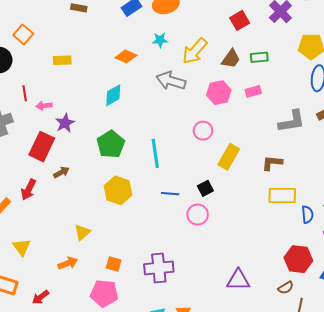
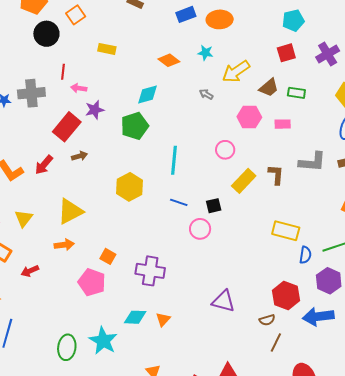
gray arrow: (171, 81) -> (206, 94), size x0.5
green pentagon: (111, 144) -> (135, 126), moved
brown L-shape: (272, 163) -> (276, 175), moved, turned 75
yellow triangle: (82, 232) -> (70, 211), moved, size x1.6

